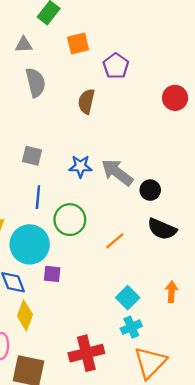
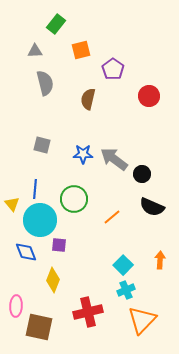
red circle: (175, 98) -> (149, 96), moved
blue line: (38, 197) -> (35, 189), moved
yellow diamond: (25, 315) -> (53, 280), moved

